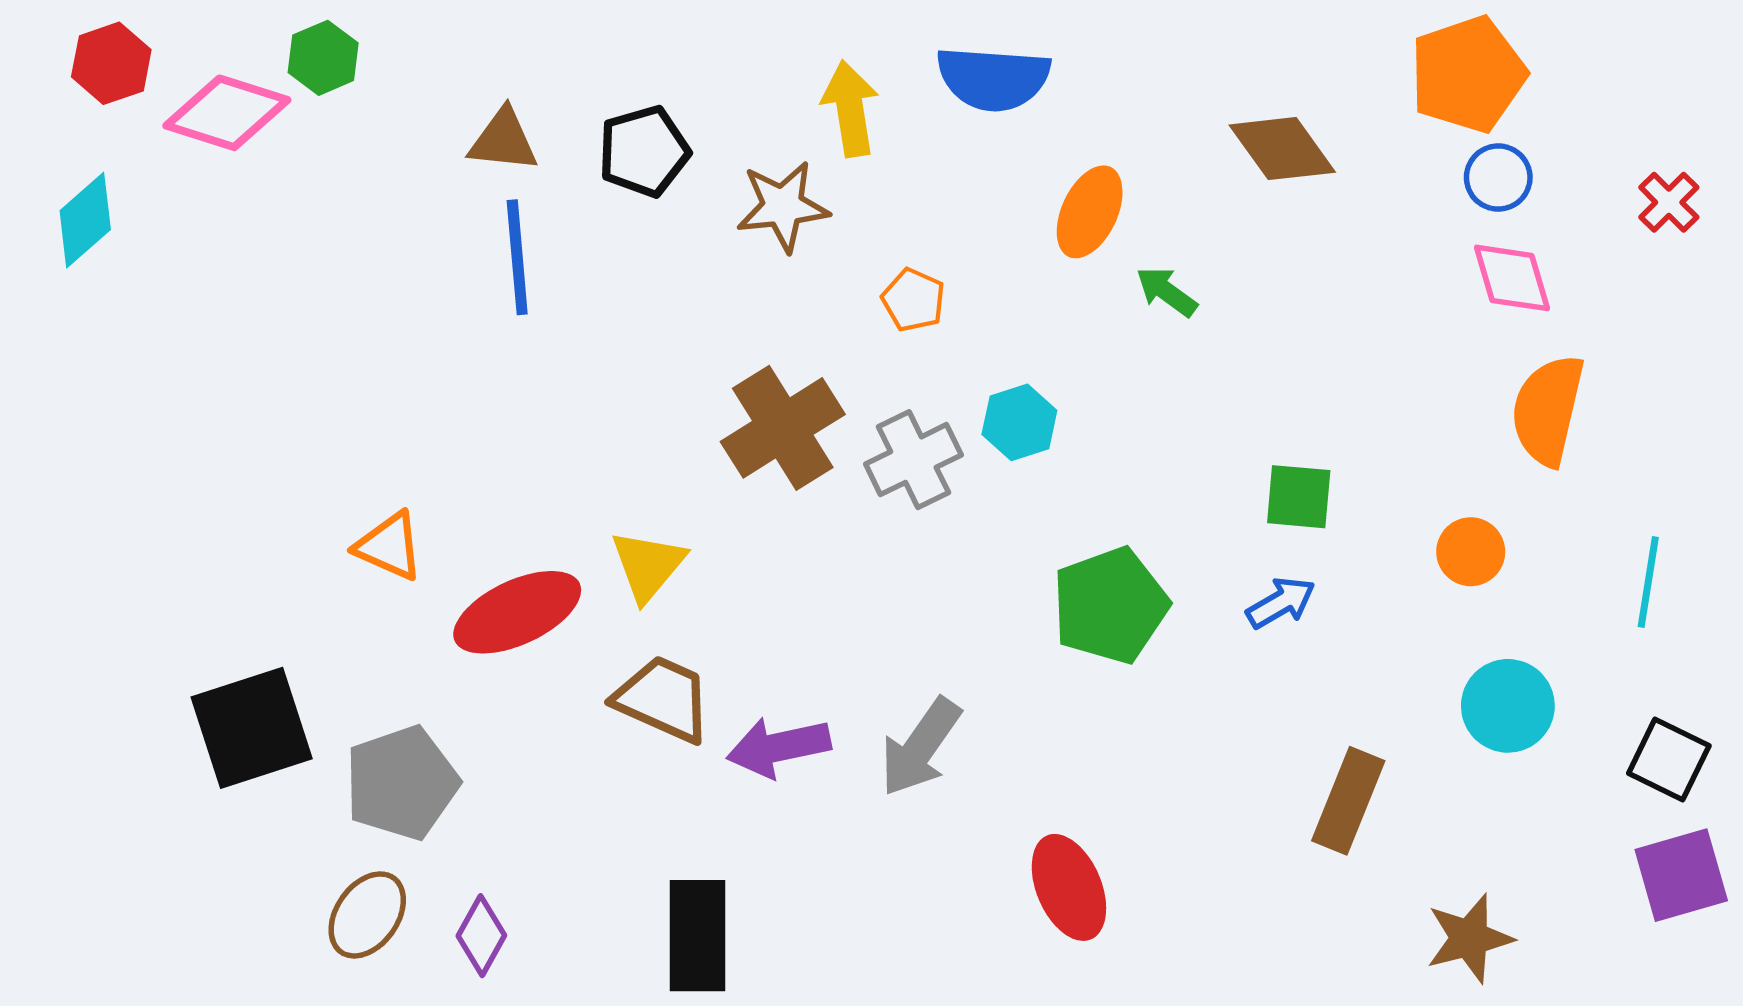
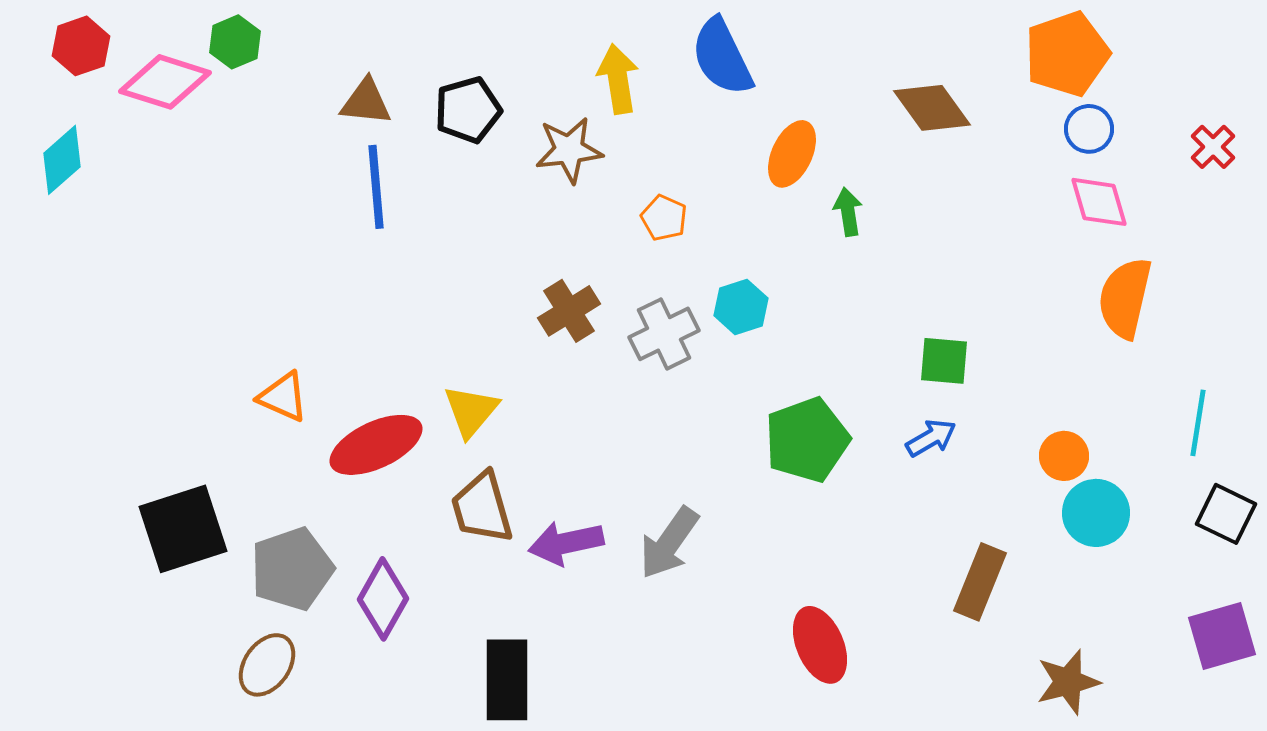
blue semicircle: (993, 78) -> (722, 57), turned 60
green arrow: (1167, 292) -> (848, 212), turned 45
brown cross: (783, 428) -> (569, 311), size x0.7
orange circle: (1471, 552) -> (1064, 456), moved
brown trapezoid: (663, 699) -> (482, 508), turned -130
black square: (1669, 759) -> (1226, 514), moved
red ellipse: (1069, 887) -> (820, 645), moved
purple diamond: (481, 936) -> (383, 599), moved, size x1.4

